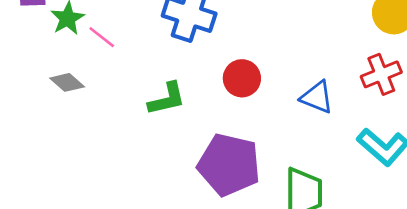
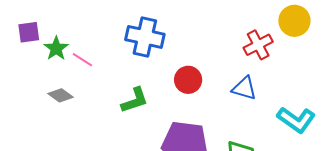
red cross: (381, 74) -> (258, 45), moved

